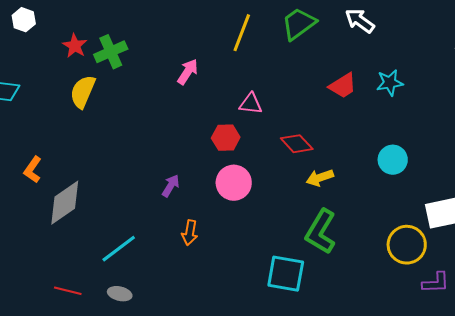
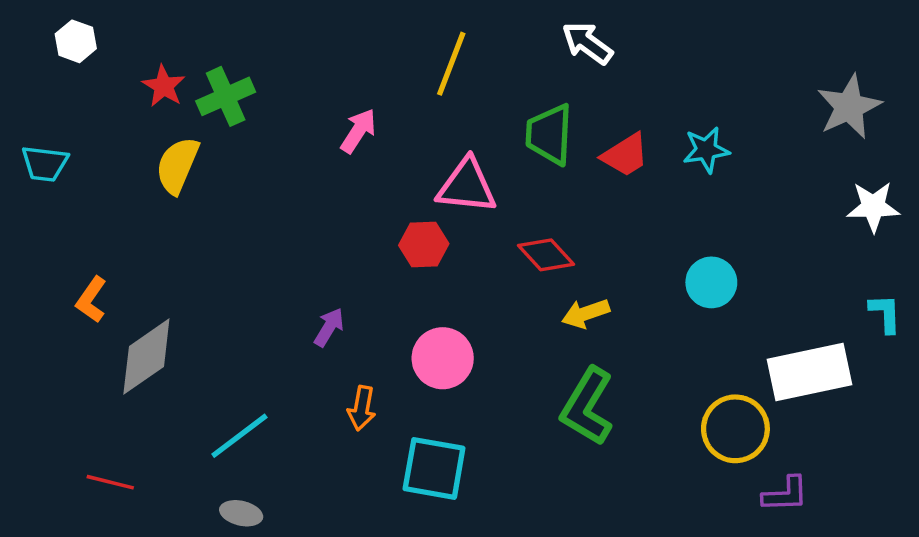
white arrow: (360, 21) -> (587, 43), moved
green trapezoid: (299, 24) -> (549, 134), moved, turned -51
pink triangle: (251, 104) -> (467, 186), size x1.5
pink circle: (234, 183) -> (443, 358), moved
cyan square: (286, 274) -> (434, 468), moved
red line: (68, 291) -> (110, 482), moved

